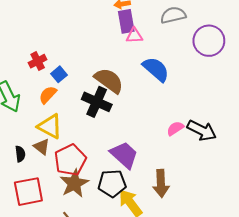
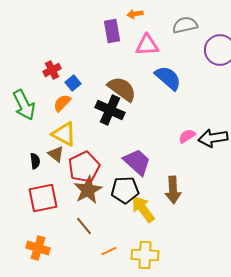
purple rectangle: (126, 21) -> (112, 31), moved
pink triangle: (134, 36) -> (147, 45), size x1.4
black arrow: (202, 130) -> (213, 138), turned 144

